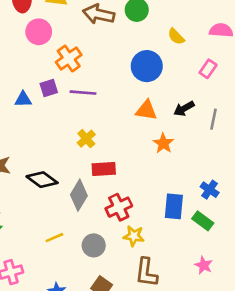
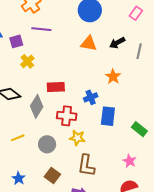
purple square: (49, 88) -> (16, 41), moved
yellow cross: (86, 139) -> (27, 61), moved
orange star: (163, 143) -> (113, 77), moved
blue cross: (210, 190) -> (91, 97), moved, turned 32
red cross: (119, 207) -> (67, 116), turned 30
green rectangle: (203, 221) -> (139, 129), moved

